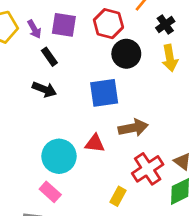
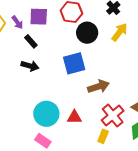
yellow arrow: (170, 58) -> (120, 32), turned -126
red triangle: (95, 143) -> (74, 117), moved
yellow rectangle: (118, 196) -> (103, 136), moved

